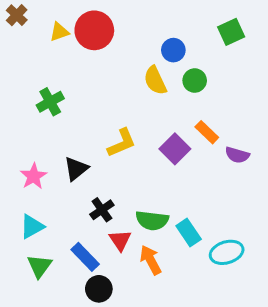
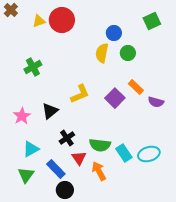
yellow semicircle: (155, 81) -> (102, 53), turned 36
cyan triangle: (32, 226) -> (31, 149), moved
cyan ellipse: (227, 252) -> (149, 154), moved

